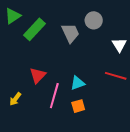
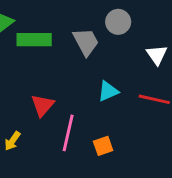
green rectangle: (34, 29) -> (34, 40), turned 50
cyan triangle: (78, 83) -> (108, 91), moved

